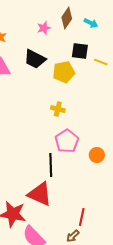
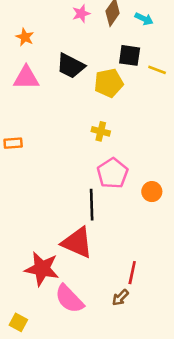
pink star: (44, 28) -> (81, 14), moved

